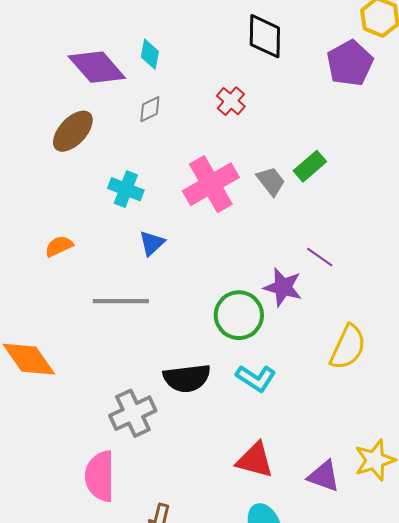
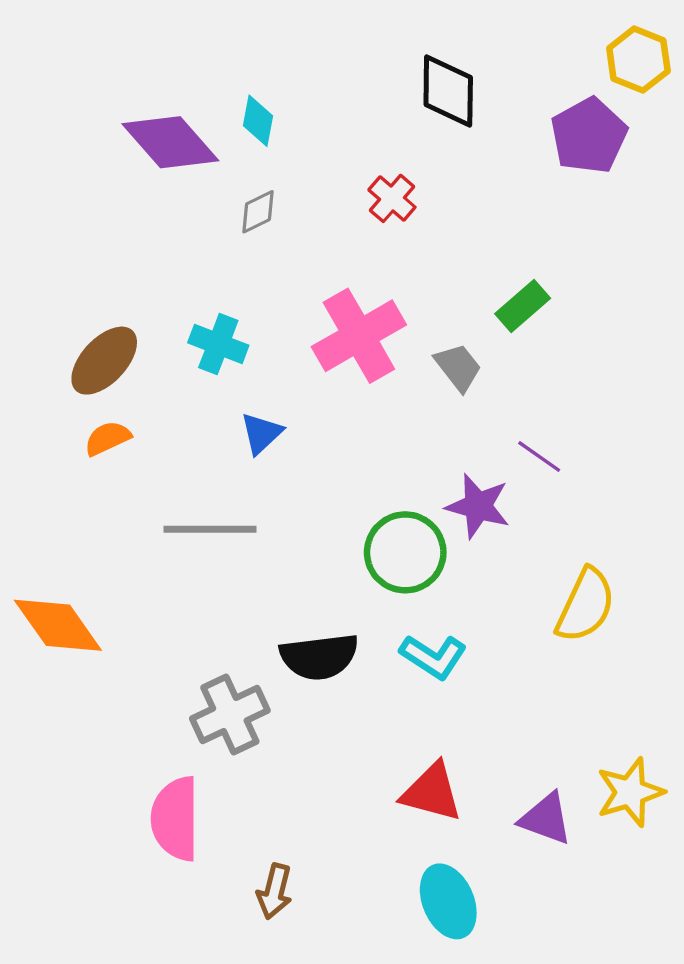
brown ellipse: (73, 131) -> (104, 361), moved
gray trapezoid: (271, 181) -> (458, 367), moved

